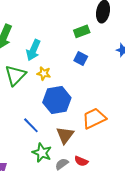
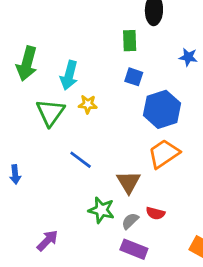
green rectangle: (82, 31) -> (130, 41), turned -63
blue hexagon: (57, 100) -> (162, 109), moved
blue line: (31, 125) -> (81, 160), moved

